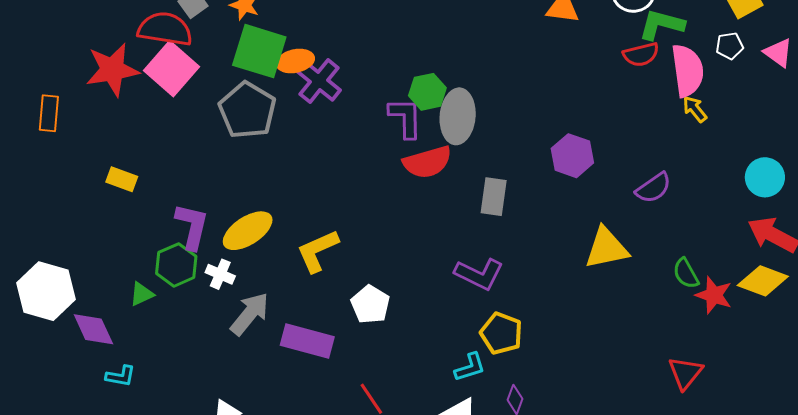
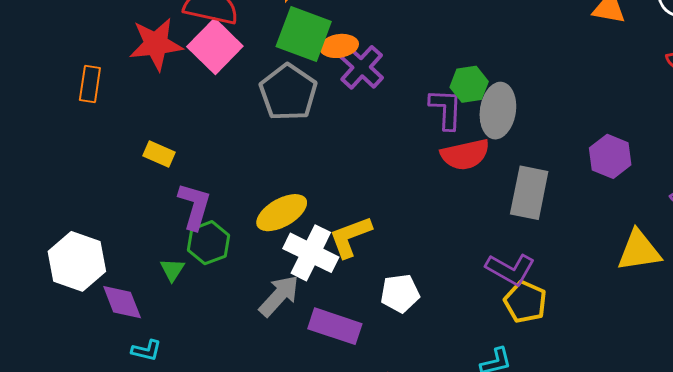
gray rectangle: (494, 197) -> (529, 193), size x1.4
purple L-shape: (192, 226) -> (194, 206), moved
white cross: (220, 274) -> (311, 253), moved, size x1.8
green triangle: (142, 294) -> (172, 270), turned -36
white pentagon: (370, 304) -> (400, 293), turned 30
yellow pentagon: (501, 333) -> (525, 302), moved

